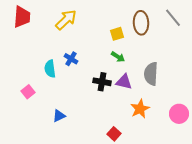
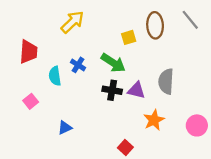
red trapezoid: (22, 17) -> (28, 52), moved
green arrow: (118, 57) -> (113, 63), moved, size x1.6

